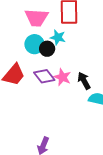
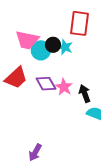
pink trapezoid: (36, 18) -> (27, 40), moved
black circle: (47, 49) -> (53, 45), moved

